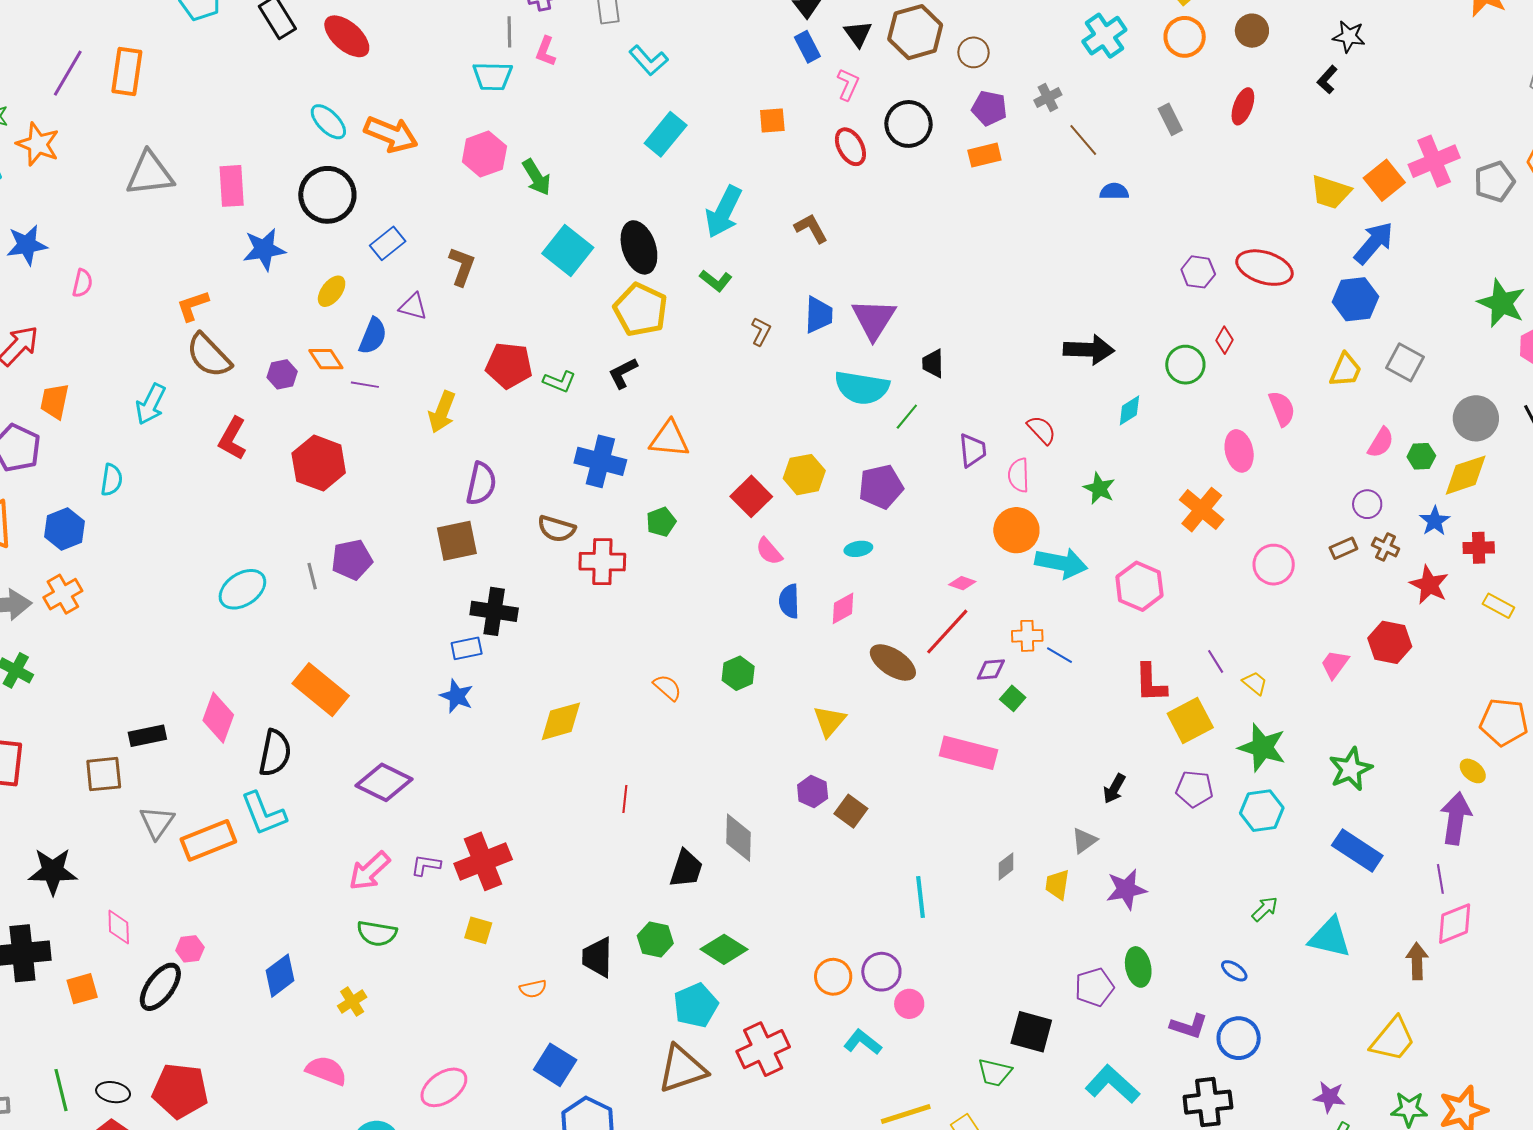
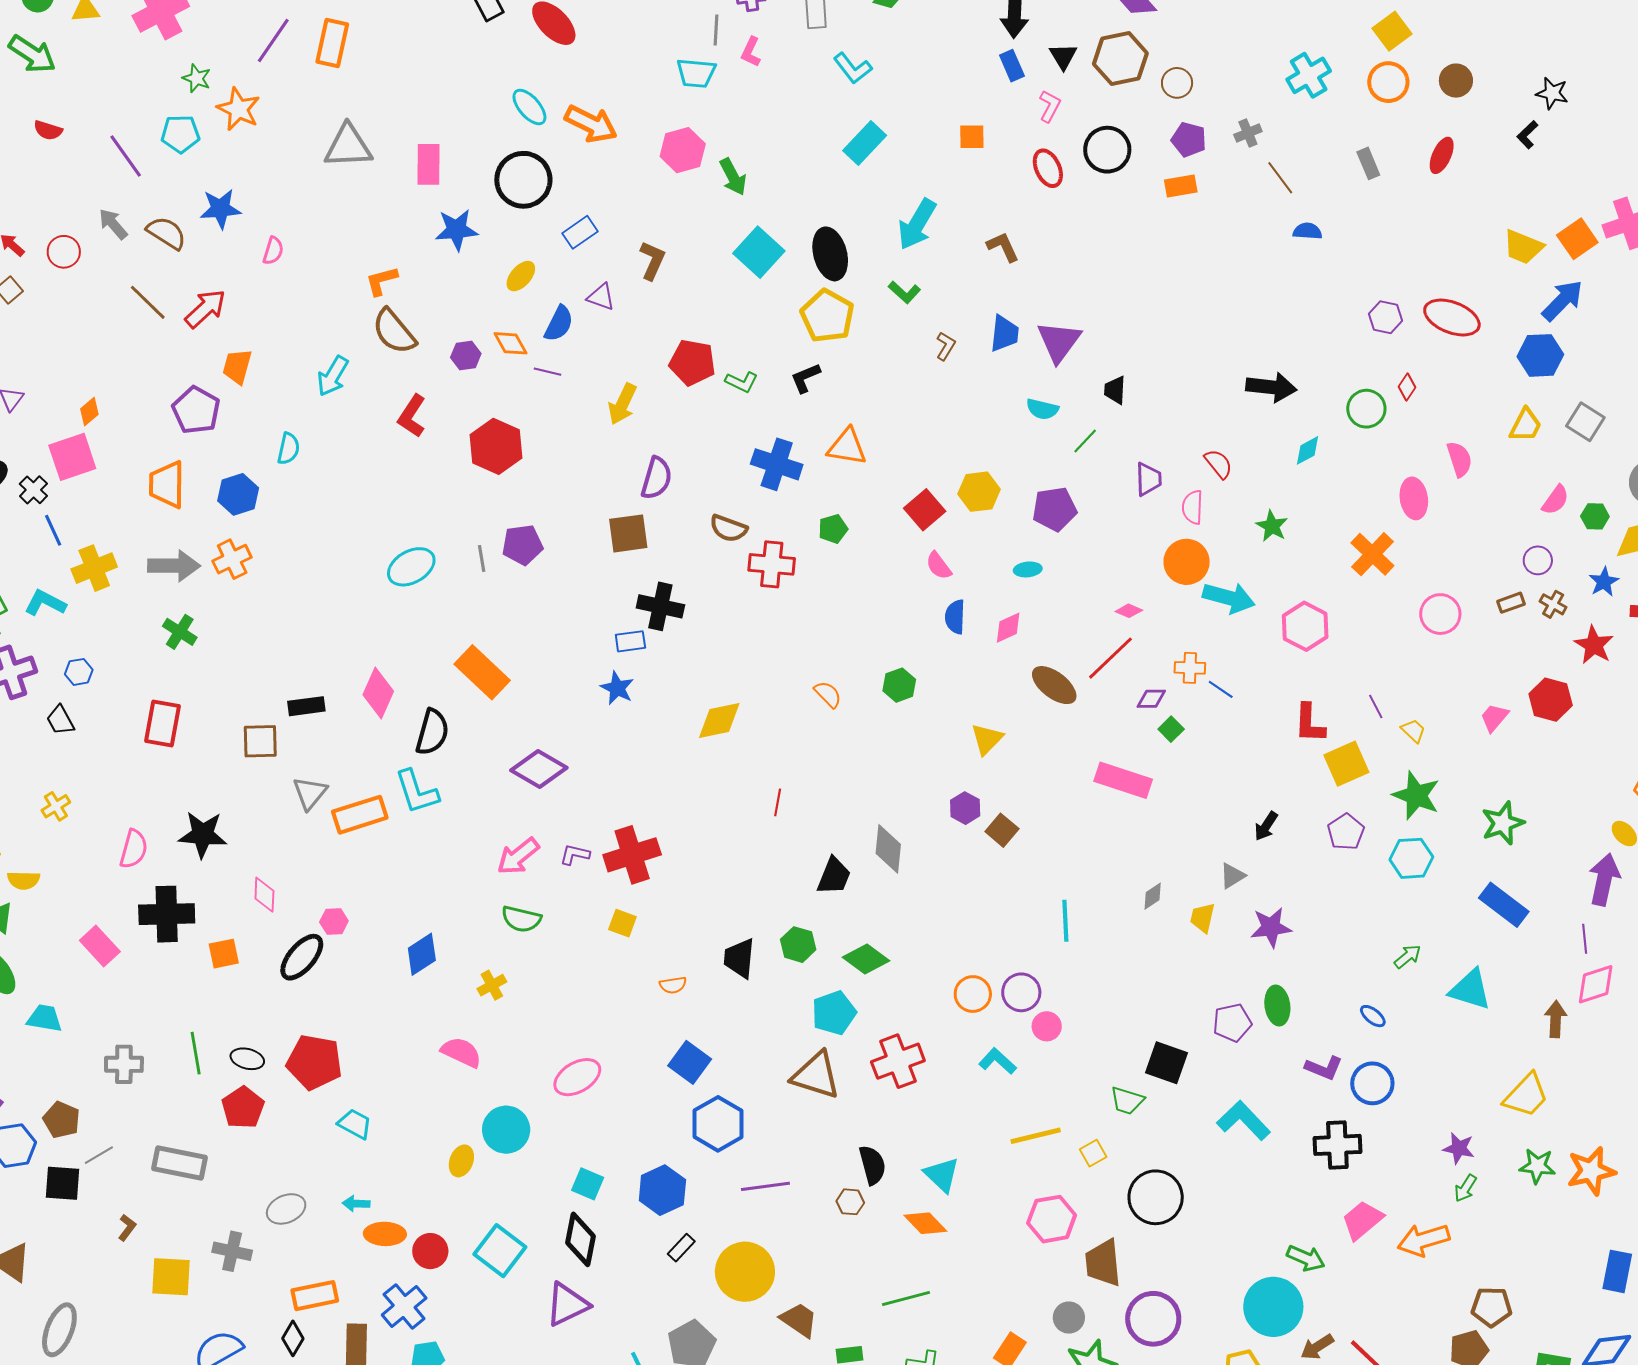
cyan semicircle: (862, 388) -> (1042, 409), size x0.6
purple pentagon: (1194, 789) -> (1346, 832), turned 30
brown triangle: (682, 1069) -> (816, 1075), turned 32

